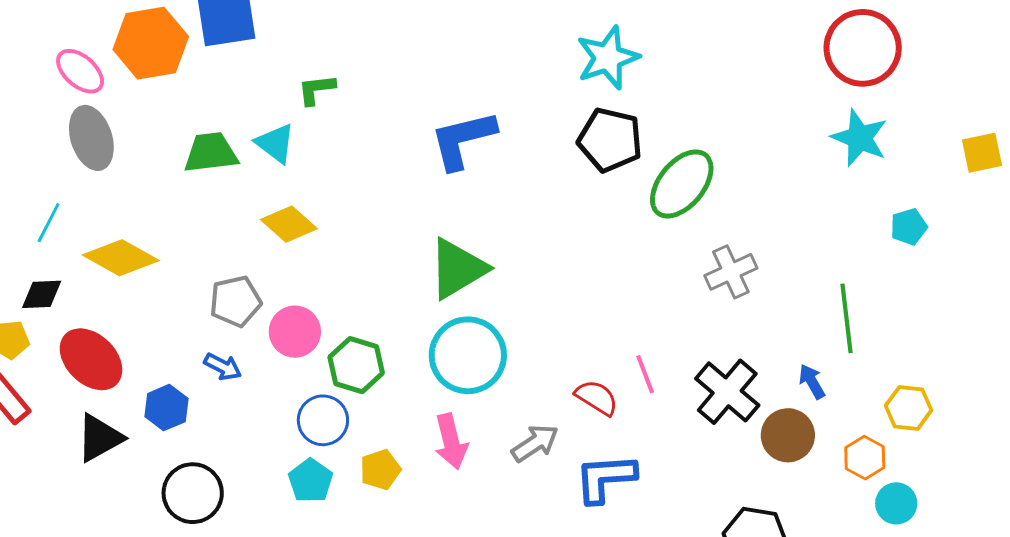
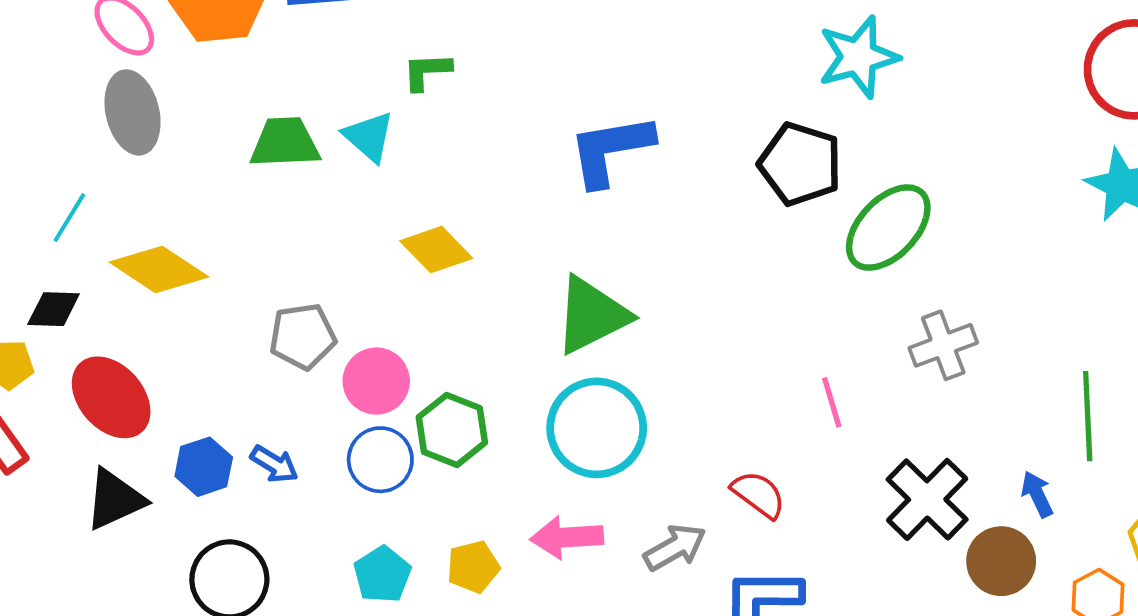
cyan star: (608, 58) -> (858, 57), moved
yellow diamond: (289, 224) -> (436, 250), moved
blue arrow: (223, 367) -> (274, 464), moved
pink line: (645, 374) -> (832, 402), moved
blue circle: (323, 420) -> (380, 460), moved
pink arrow: (451, 441) -> (567, 537), turned 96

